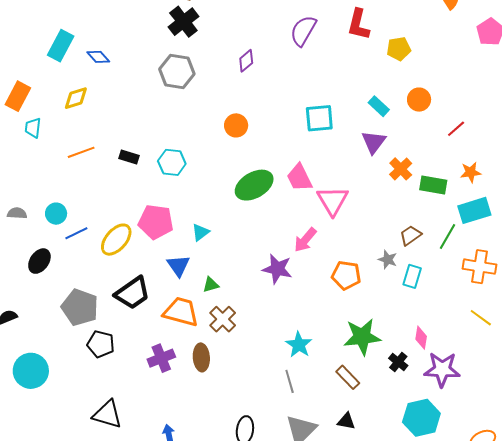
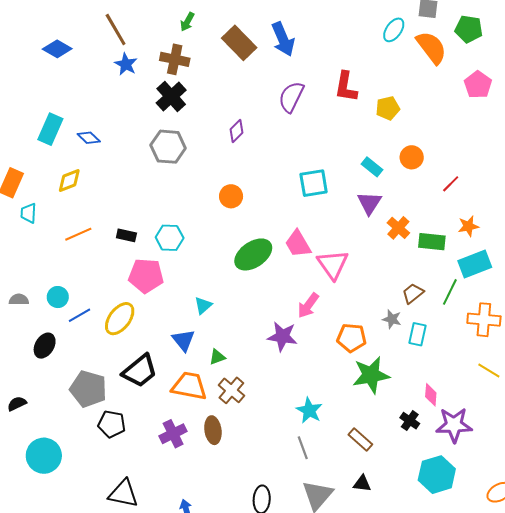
pink pentagon: (156, 222) -> (146, 276), moved
green star: (362, 337) -> (371, 375), moved

